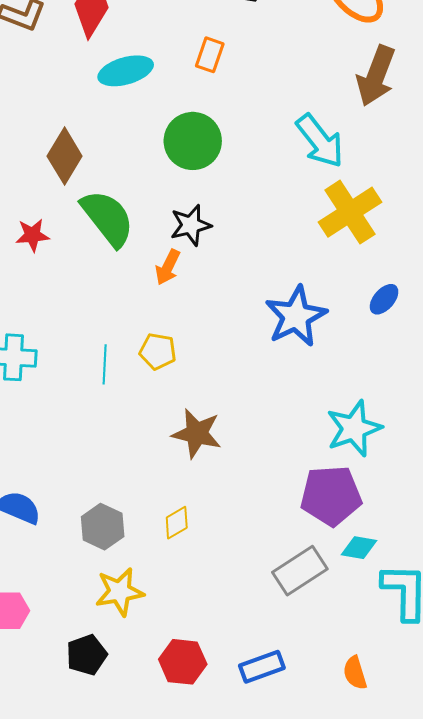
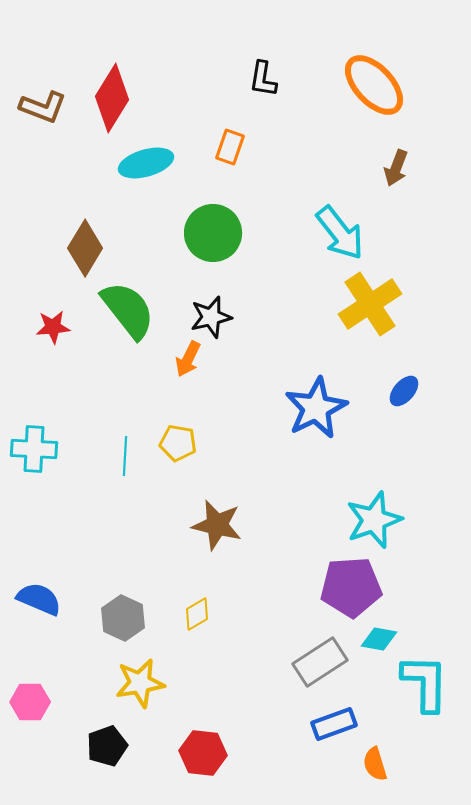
brown arrow: (376, 76) -> (396, 168), size x0.6
blue rectangle: (262, 667) -> (334, 724), moved

